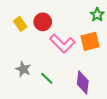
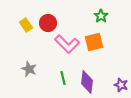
green line: (47, 78) -> (63, 78), moved, turned 32

